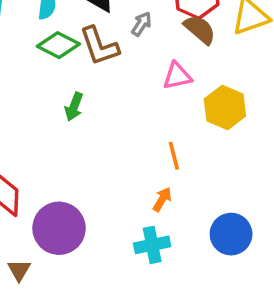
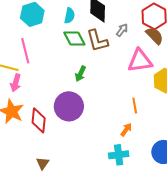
green diamond: (58, 45) -> (74, 38), turned 30
pink triangle: (177, 76) -> (140, 61), size x1.5
purple circle: (59, 228) -> (69, 106), moved

